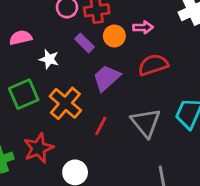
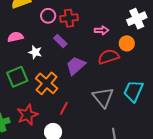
orange circle: (114, 36) -> (127, 43), moved
red line: (101, 126) -> (64, 108), moved

